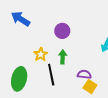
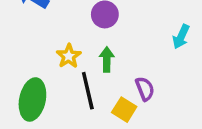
purple semicircle: (84, 74) -> (145, 89), turned 64
yellow square: (90, 87) -> (124, 110), moved

